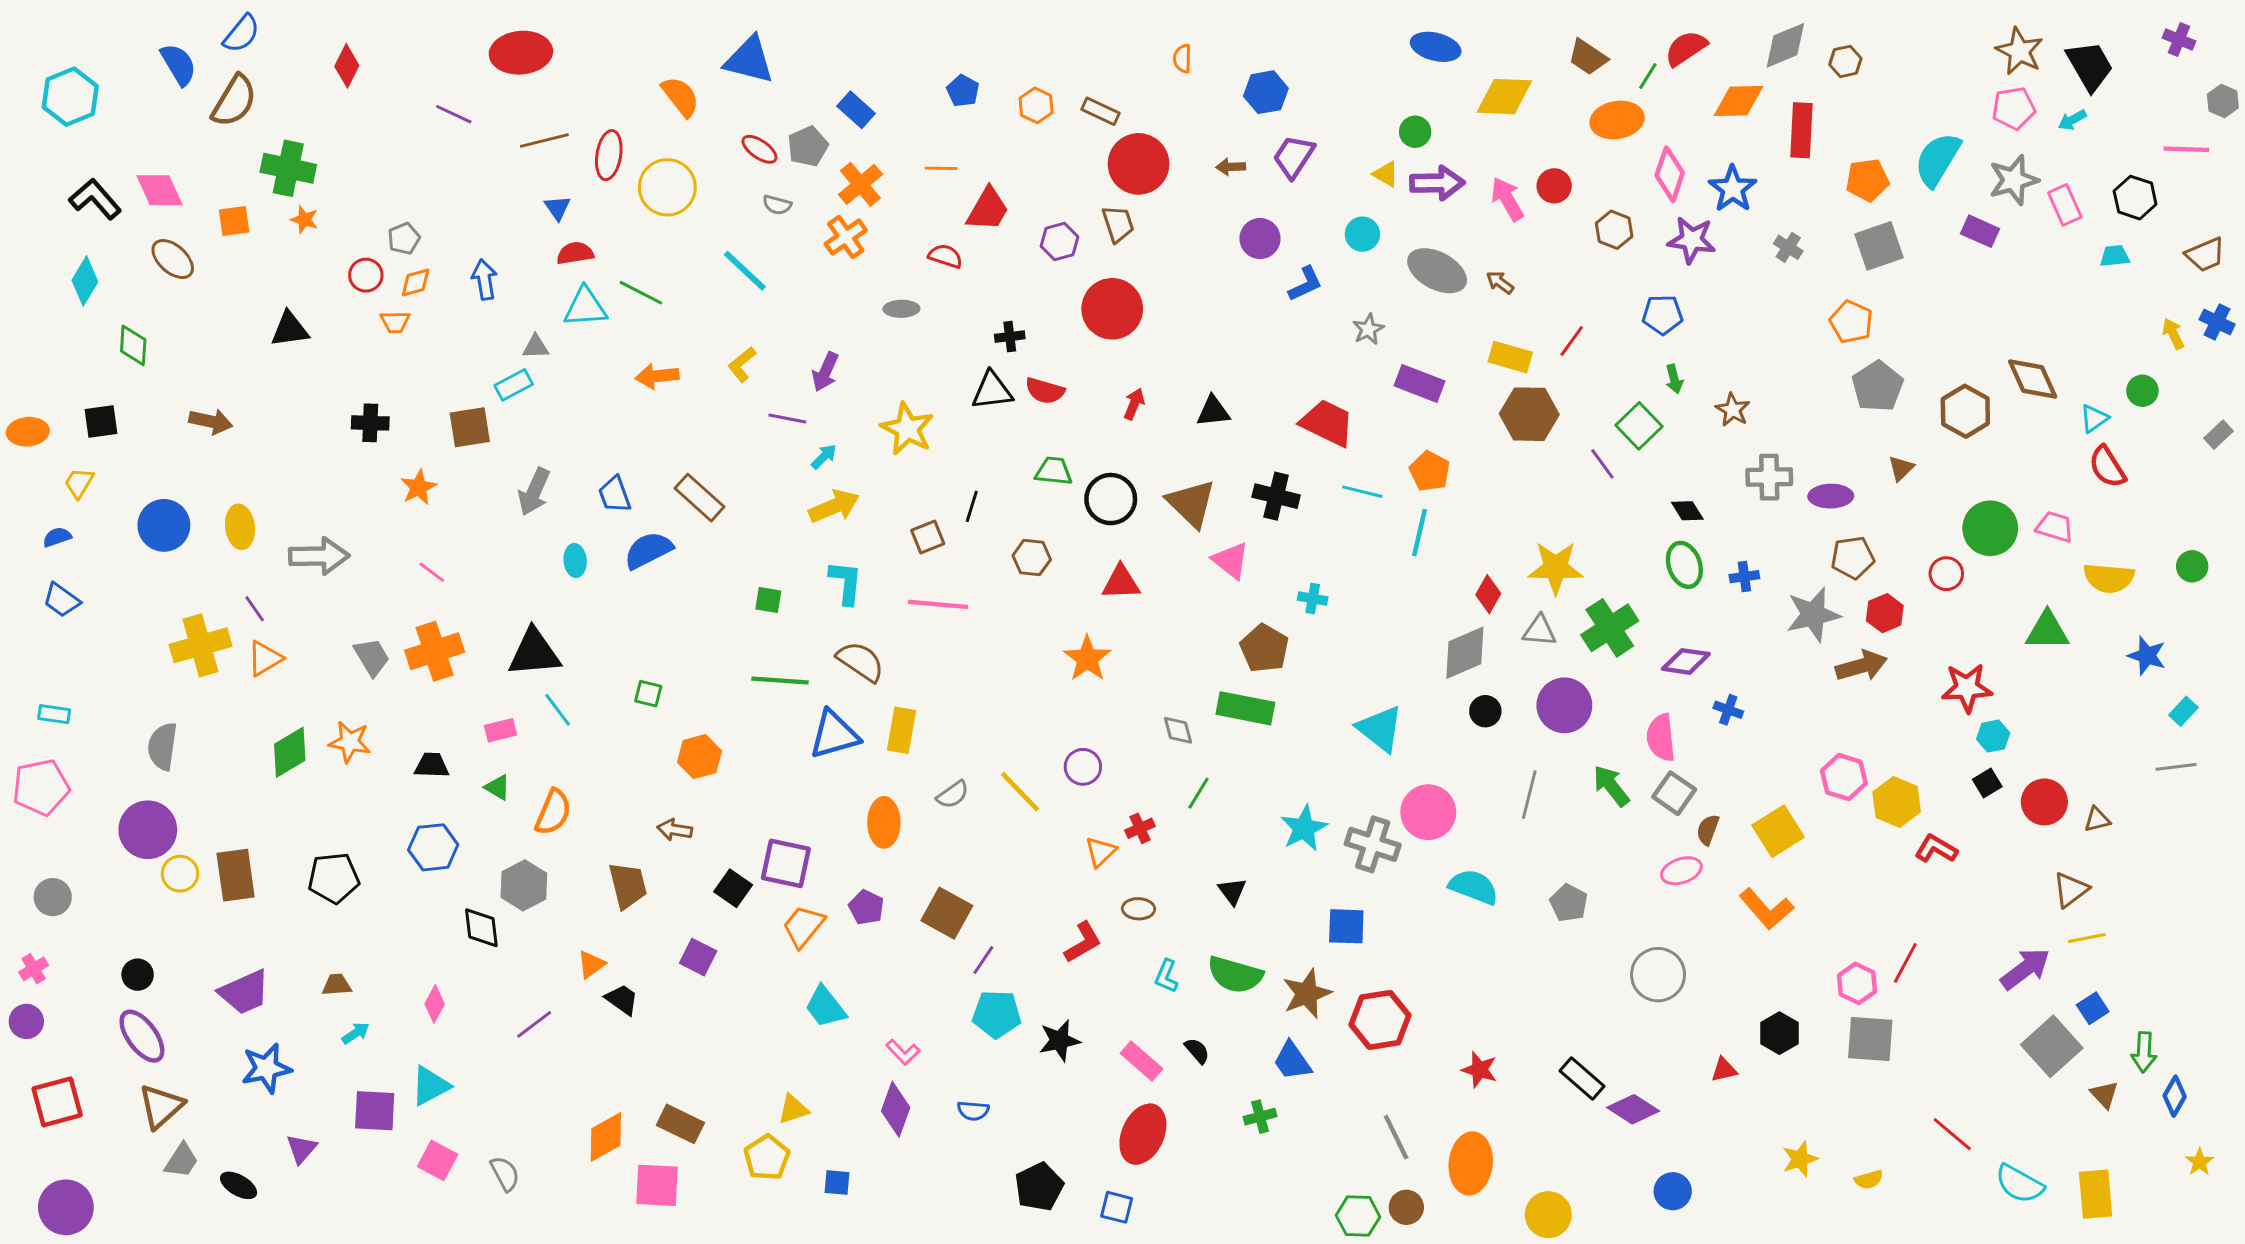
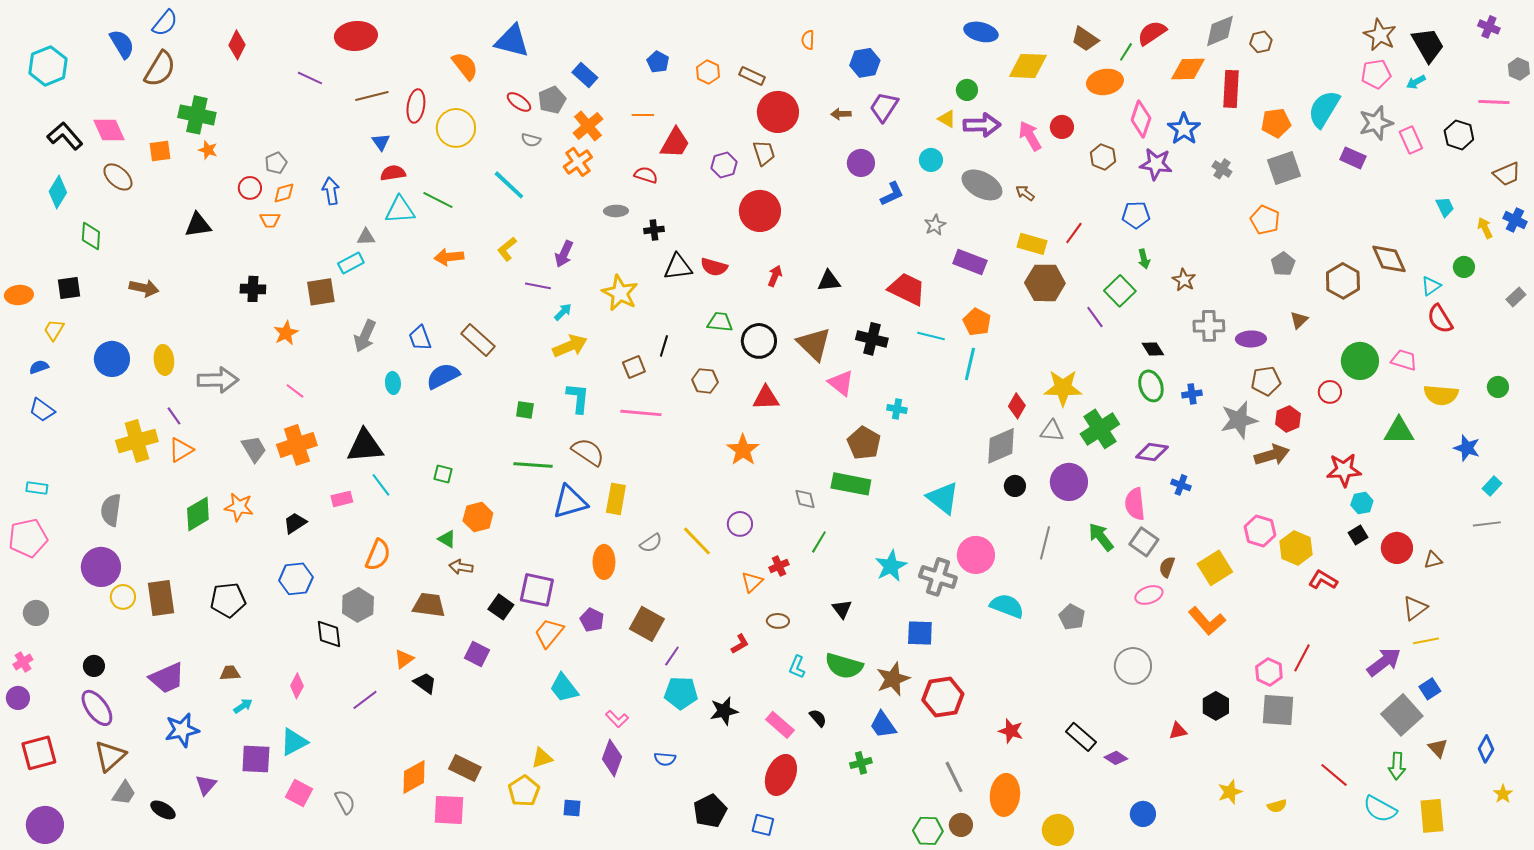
cyan trapezoid: (2115, 256) -> (1445, 207), moved, turned 70
black cross: (1010, 337) -> (654, 230), moved
gray pentagon: (1878, 386) -> (1283, 264), size x0.7
black trapezoid: (432, 765) -> (295, 523), turned -35
green triangle: (498, 787) -> (447, 539), moved
brown trapezoid: (628, 885) -> (429, 605), turned -68
red L-shape: (1083, 942) -> (740, 644), size x0.7
green arrow: (2144, 1052) -> (1397, 766), moved
purple diamond: (1633, 1109) -> (1116, 758), size x0.7

